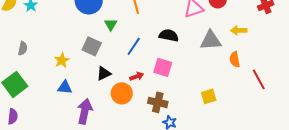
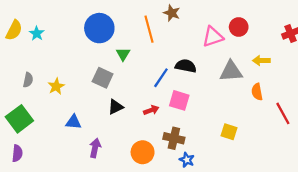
blue line: (134, 46) -> (161, 78), moved
yellow star: (62, 60) -> (56, 86), moved
orange circle: (122, 93) -> (143, 152), moved
yellow square: (209, 96) -> (229, 132), turned 35
purple arrow: (85, 111) -> (95, 148), size x0.7

